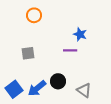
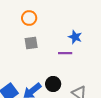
gray square: (28, 53) -> (31, 43), moved

